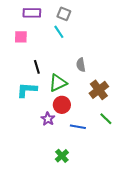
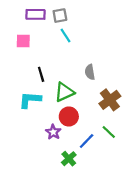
gray square: (64, 14) -> (60, 16), moved, turned -32
green line: (106, 119) -> (109, 132), moved
blue line: (78, 127) -> (87, 141), turned -56
green cross: (62, 156) -> (69, 159), moved

